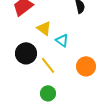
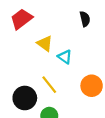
black circle: (26, 53) -> (25, 98), moved

